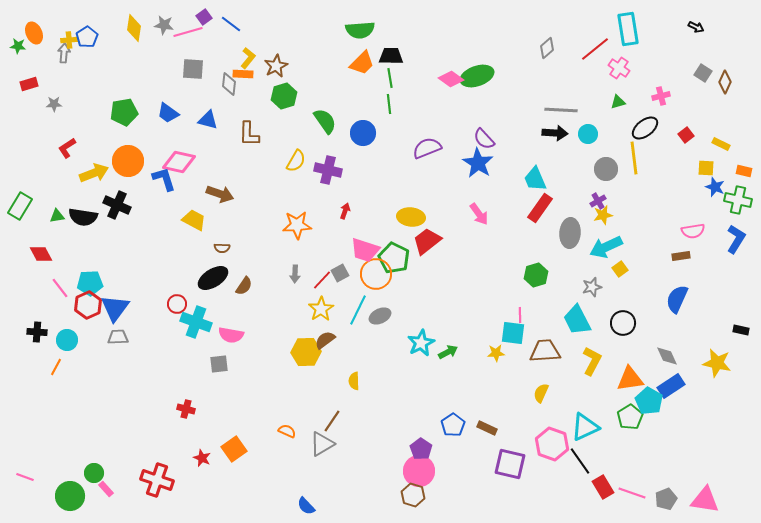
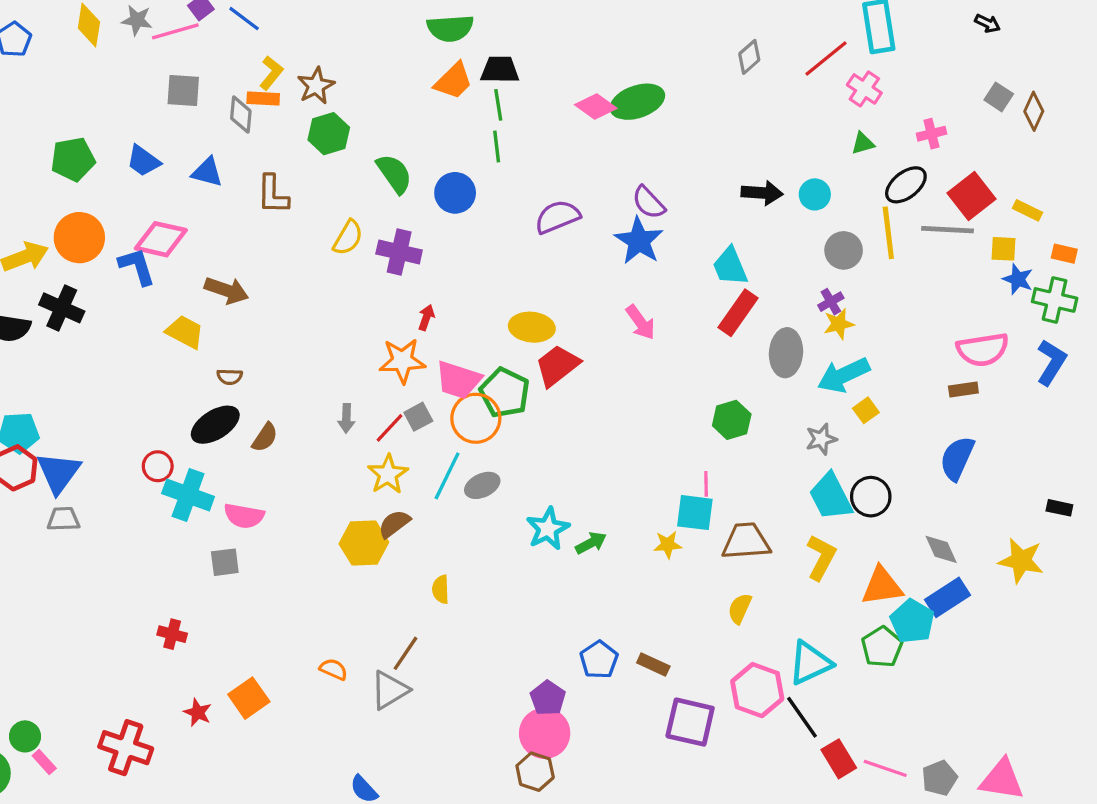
gray line: (561, 110) -> (947, 230), moved
red square: (686, 135) -> (971, 196), size x1.8
orange star: (297, 225) -> (402, 361), moved
pink semicircle: (693, 231) -> (983, 350), size x1.4
cyan trapezoid: (577, 320) -> (831, 497), moved

